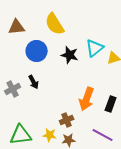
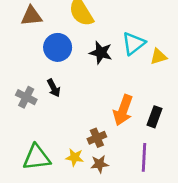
gray cross: (13, 89) -> (26, 97), turned -35
purple line: (103, 135) -> (144, 157), turned 65

